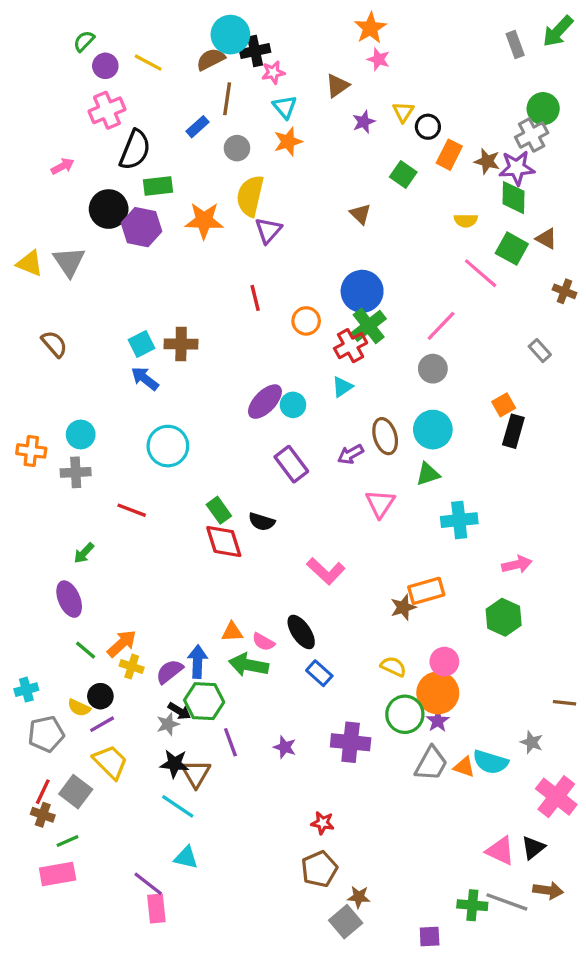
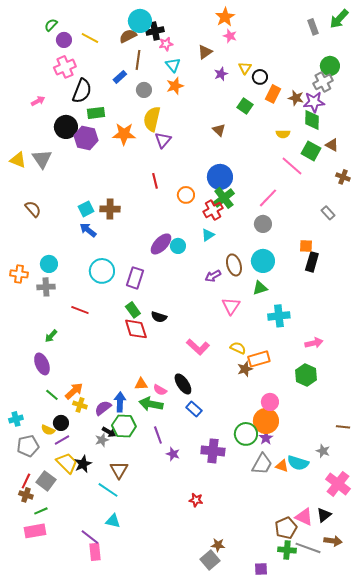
orange square: (504, 405) -> (306, 246), turned 32
purple rectangle: (291, 464) -> (135, 278), moved, turned 55
yellow semicircle: (393, 667) -> (238, 348), moved
purple line: (230, 742) -> (158, 435), moved
black star: (174, 764) -> (83, 464), moved, turned -30
brown pentagon: (319, 869) -> (286, 528), moved

